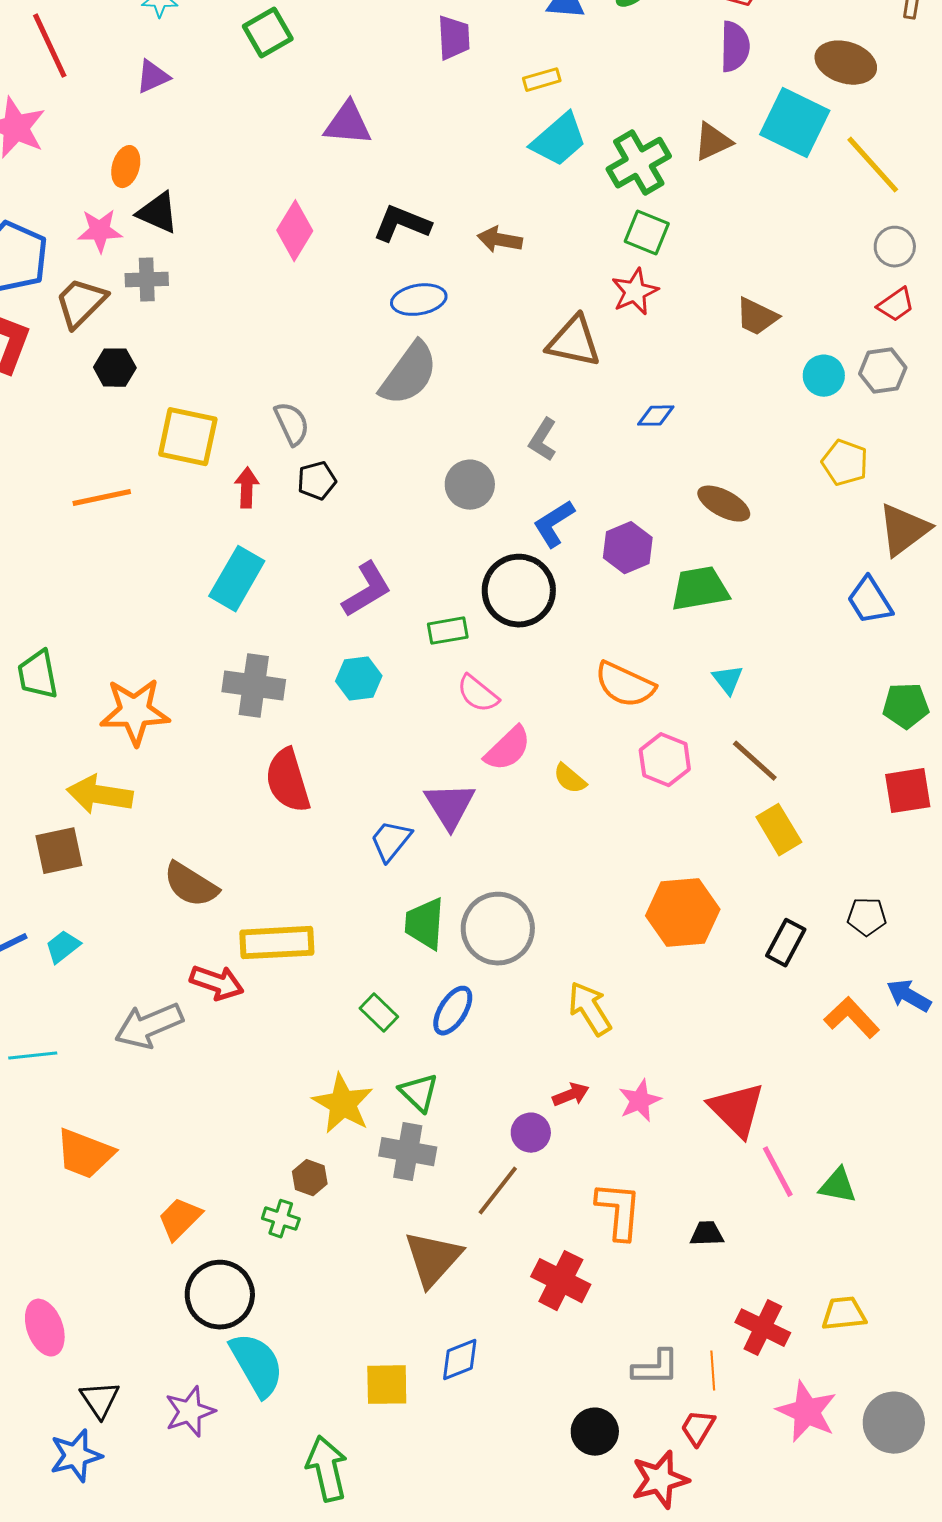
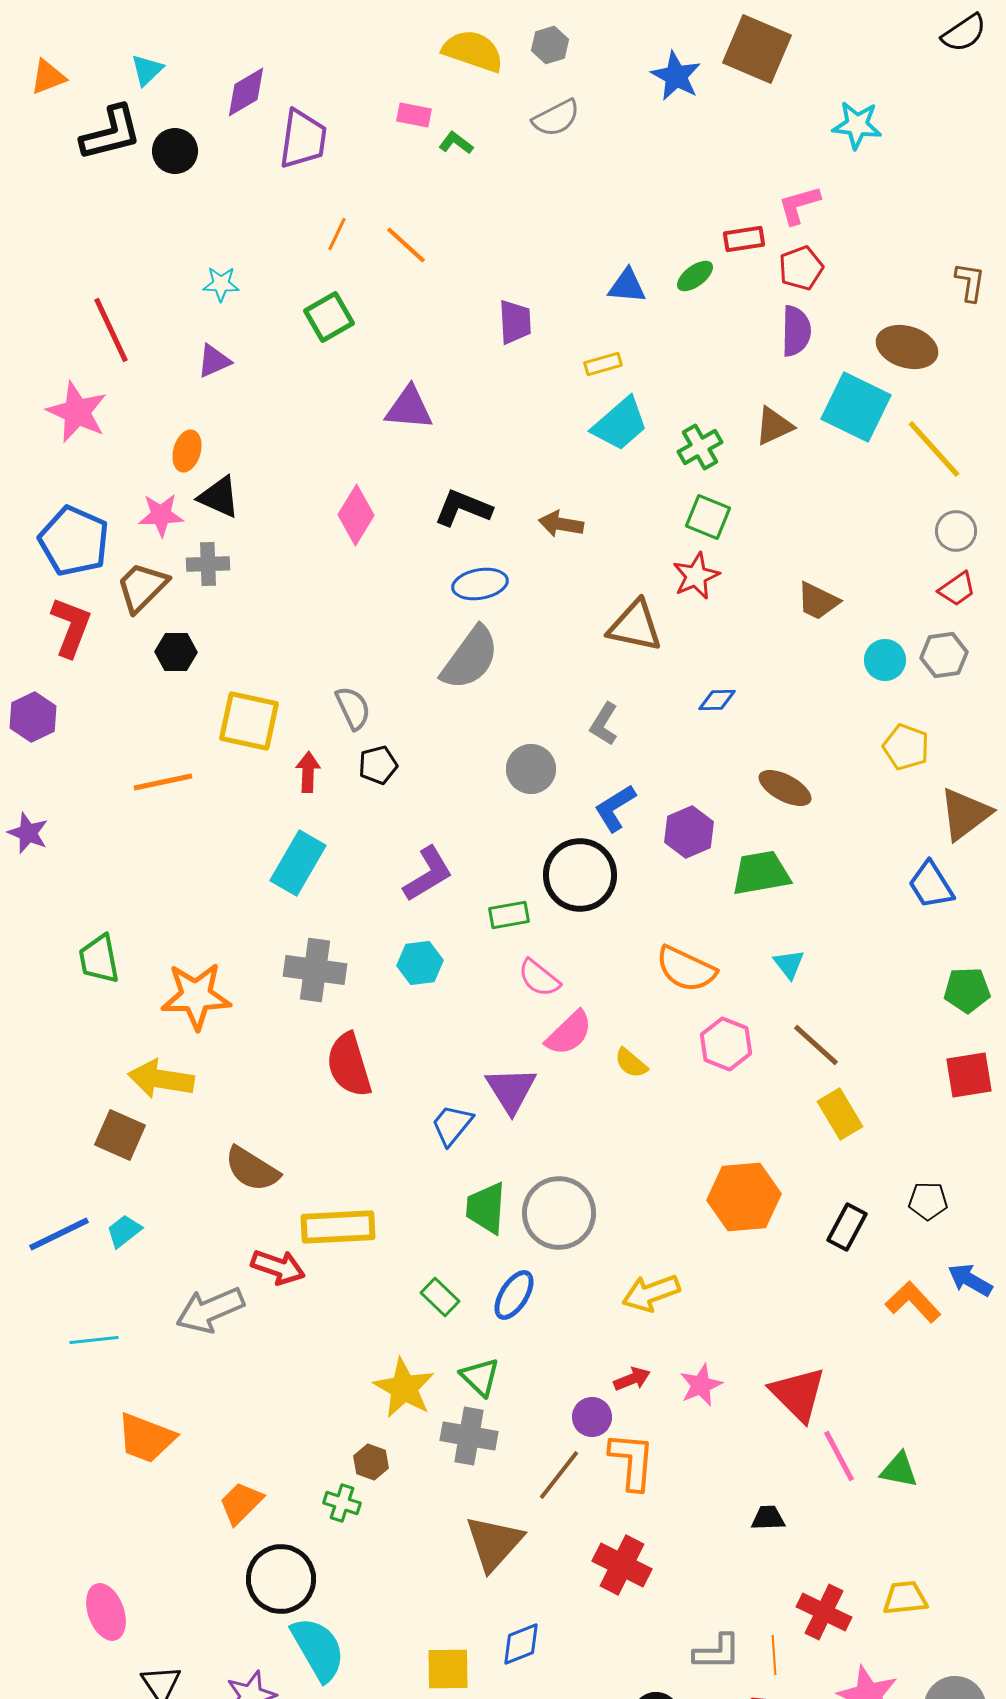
green cross: (639, 163) -> (700, 447), size x0.7
brown square: (59, 851) -> (120, 1135), turned 36
yellow arrow: (590, 1009) -> (651, 1293), turned -78
orange L-shape: (619, 1211) -> (632, 1461), moved

